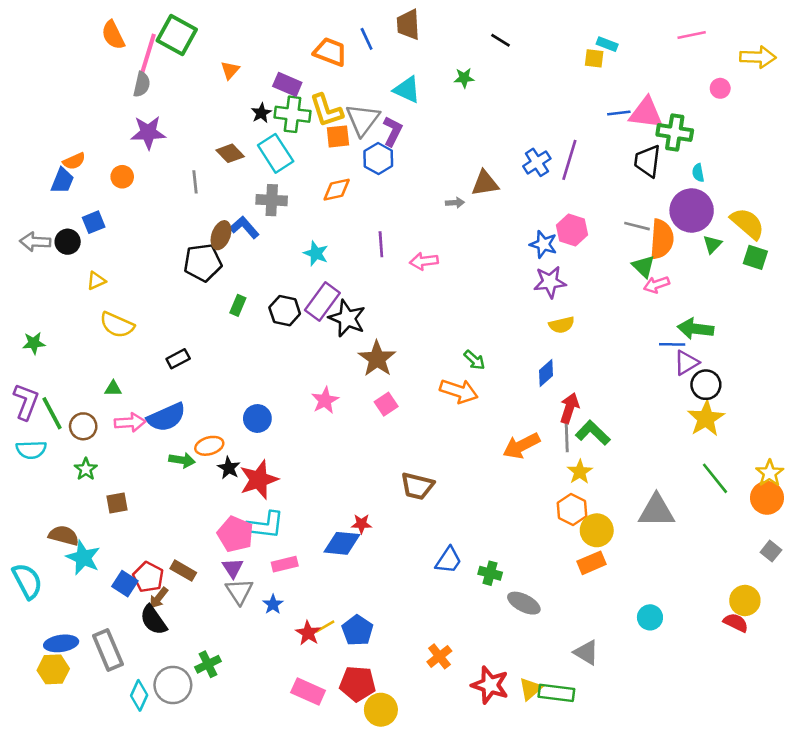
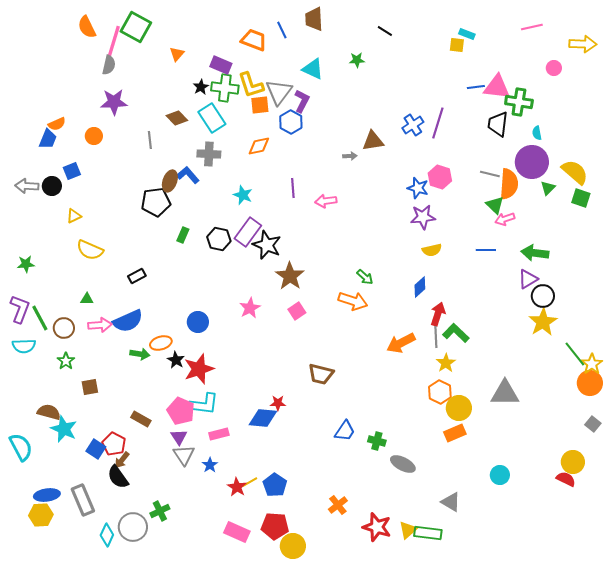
blue line: (672, 344) -> (486, 250), moved
green line: (715, 478) -> (575, 354), moved
brown rectangle: (183, 571) -> (141, 419), moved

